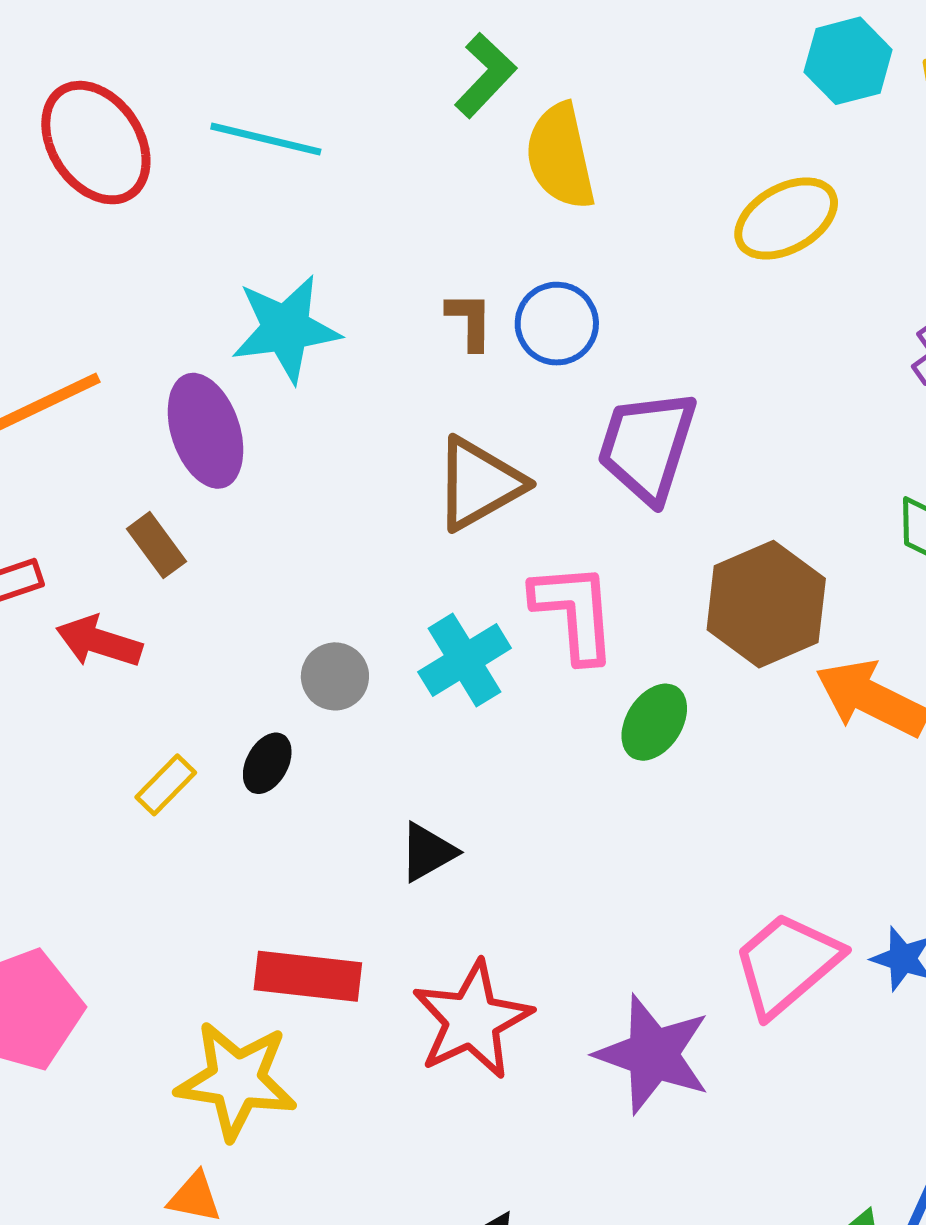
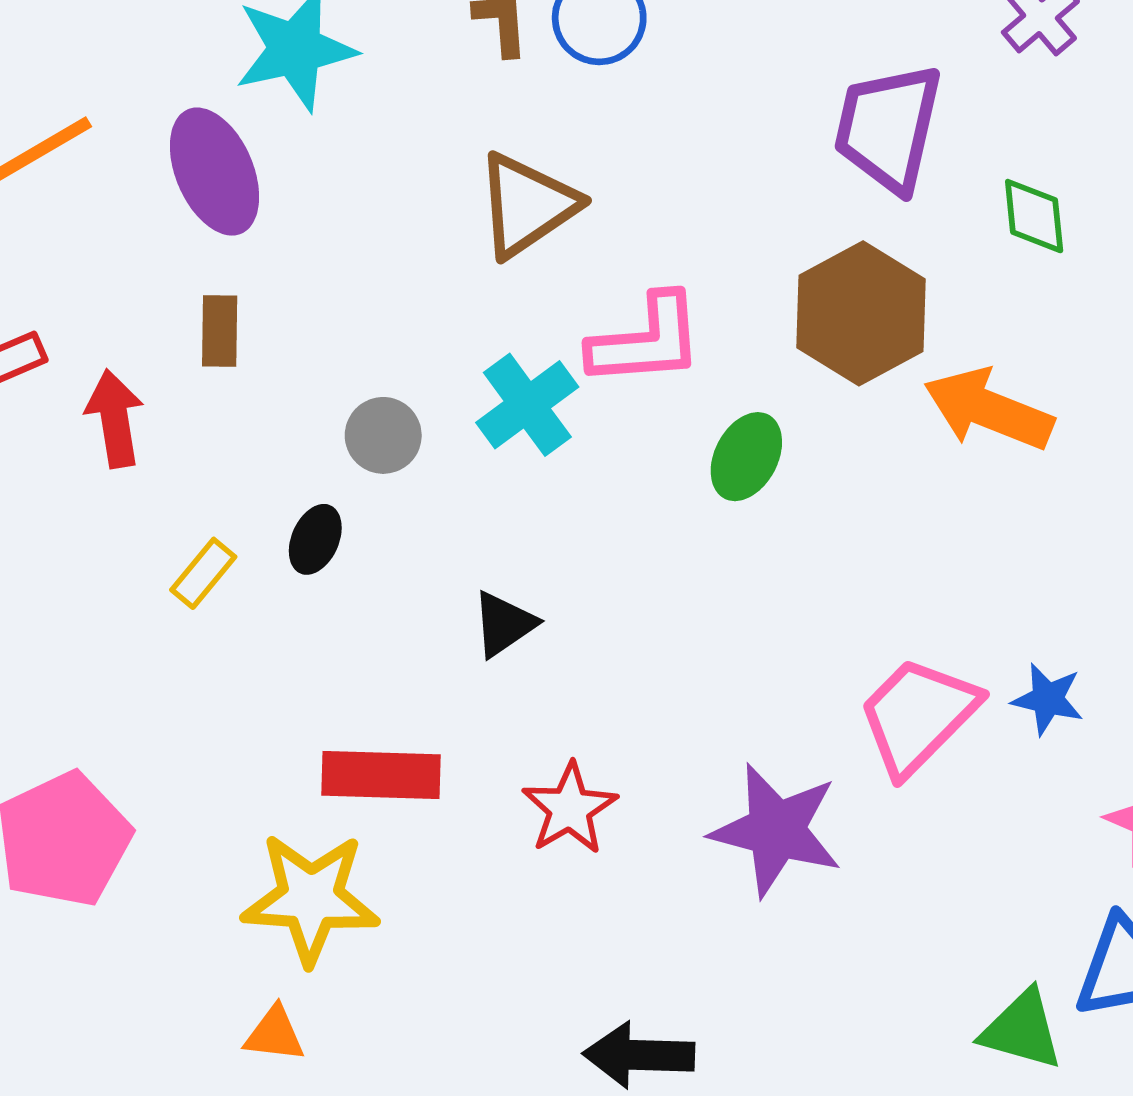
purple trapezoid: (647, 446) -> (888, 128), moved
brown rectangle: (156, 545) -> (220, 331), moved, turned 42
pink L-shape: (574, 612) -> (646, 341), turned 95
red arrow: (99, 642) -> (115, 419), turned 68
red star: (472, 1020) -> (570, 809), size x0.7

